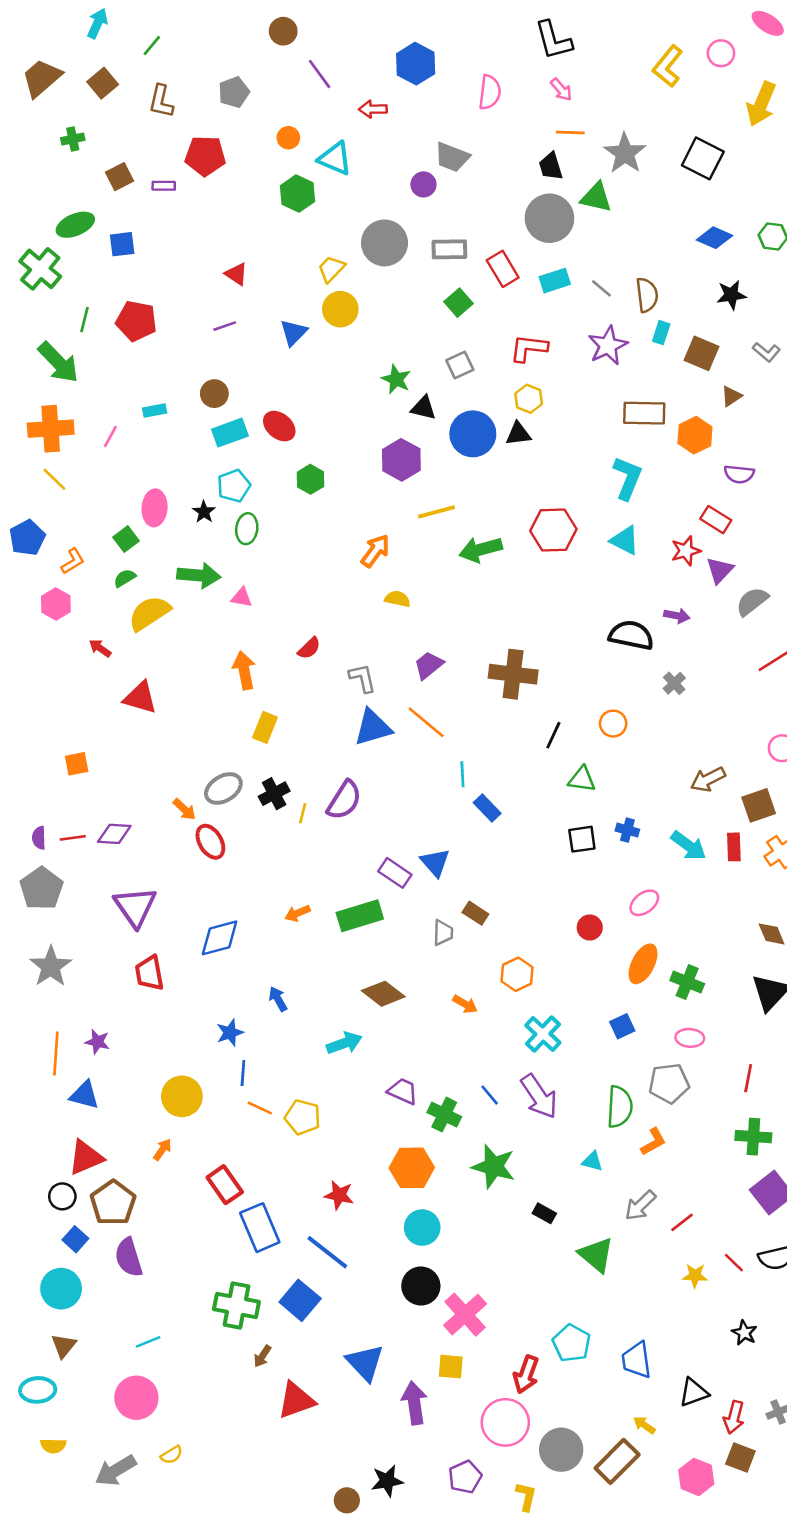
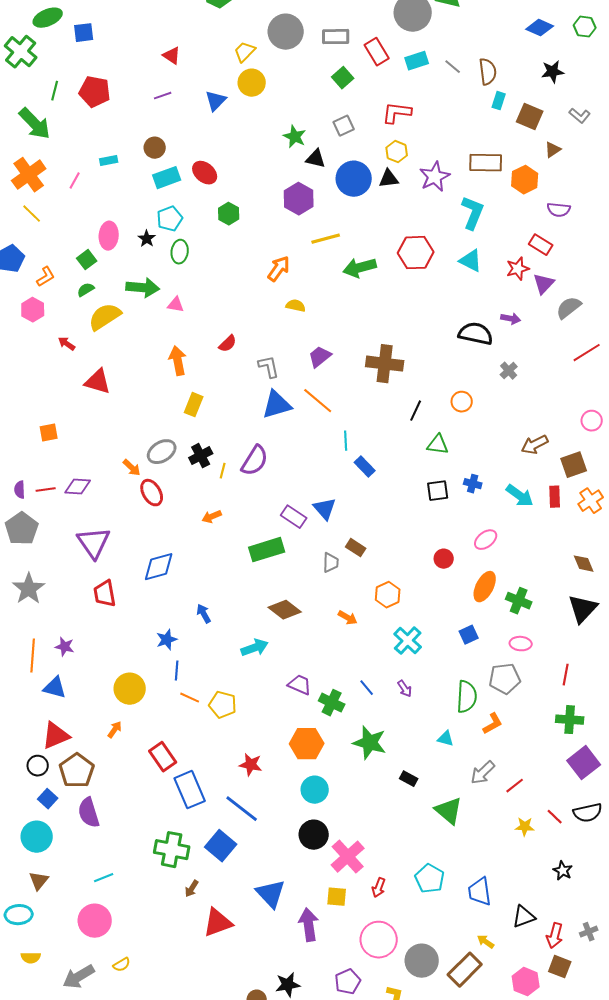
purple star: (608, 346) -> (435, 177), moved
orange cross: (51, 429) -> (29, 175), turned -32
orange arrow: (297, 913) -> (212, 517), moved
purple arrow: (539, 1096) -> (405, 689), size x0.5
red arrow: (526, 1374) -> (379, 888), moved, size x0.7

